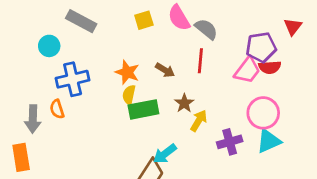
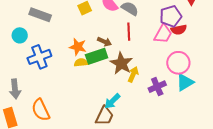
yellow semicircle: (129, 95) -> (81, 63), turned 80
brown star: (184, 103) -> (121, 63), size x1.6
orange semicircle: (57, 109) -> (41, 110), moved, size x1.6
green rectangle: (143, 109) -> (97, 56), moved

